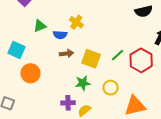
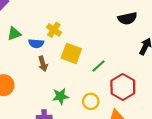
brown arrow: (66, 53) -> (43, 64), turned 80
yellow square: (91, 59) -> (71, 53), moved
red hexagon: (141, 60) -> (123, 87), moved

